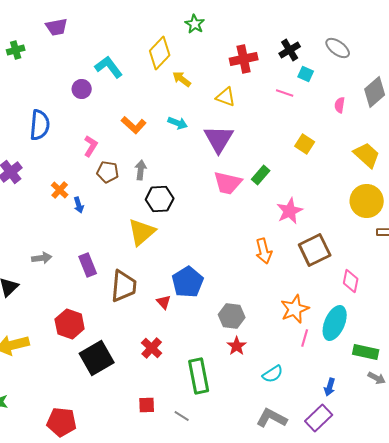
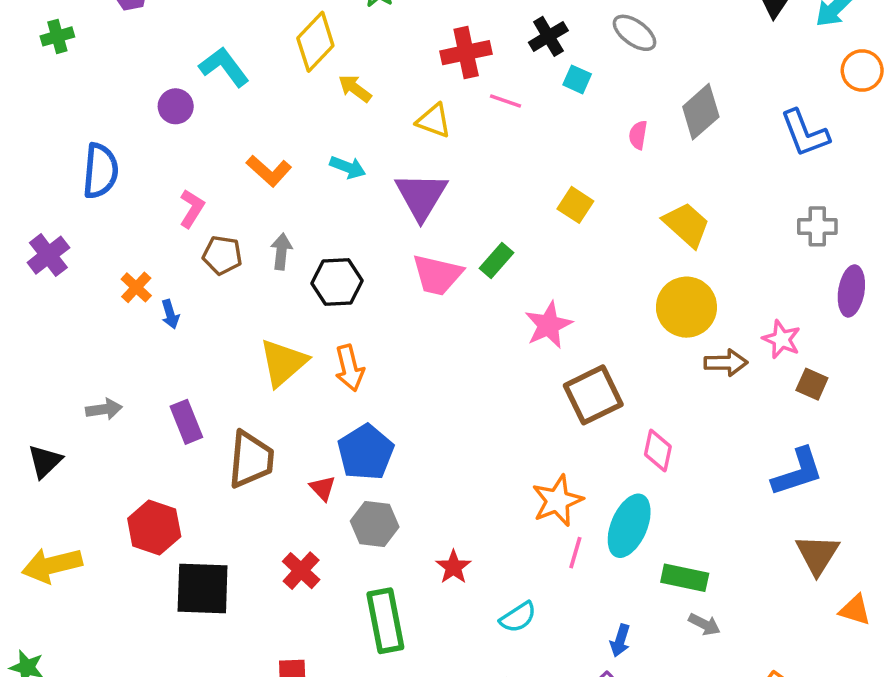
pink line: (285, 93) -> (505, 101), moved
black hexagon: (160, 199) -> (337, 282), moved
orange arrow: (264, 251) -> (350, 368), moved
gray hexagon: (232, 316) -> (375, 524), moved
black square: (97, 358) -> (203, 588), turned 32

